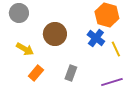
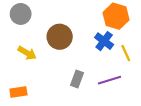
orange rectangle: (36, 73) -> (18, 92), moved, turned 42
purple line: (112, 82) -> (109, 80), moved

